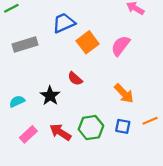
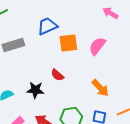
orange square: (88, 42) -> (68, 43), turned 30
black star: (50, 96) -> (35, 90), turned -30

